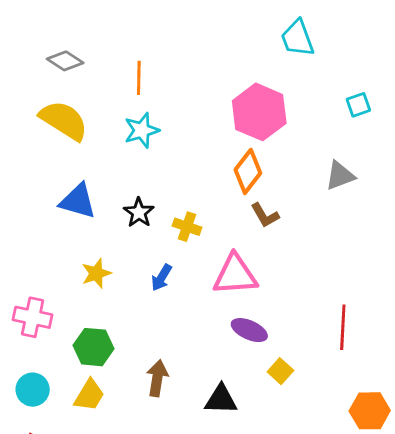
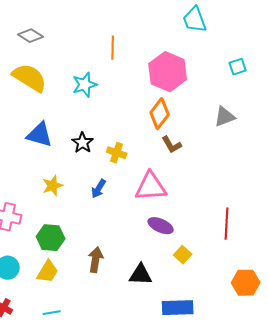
orange line: (139, 78) -> (113, 48), moved

